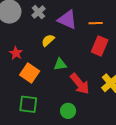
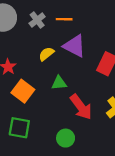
purple triangle: (67, 20) -> (74, 46), moved
orange line: (96, 23) -> (64, 19), moved

